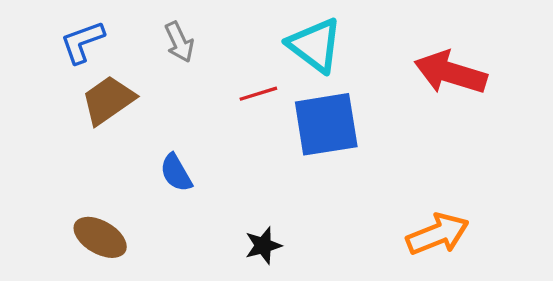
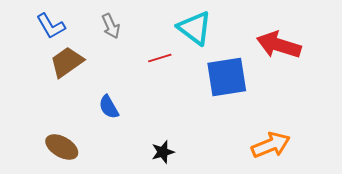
blue L-shape: (82, 42) -> (51, 26), turned -100
blue square: (326, 124) -> (227, 77), moved

